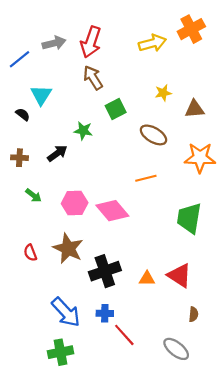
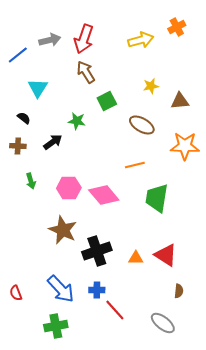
orange cross: (191, 29) -> (177, 27), size x0.7
black semicircle: (23, 114) -> (24, 118), moved
green arrow: (34, 195) -> (31, 181), turned 35
green trapezoid: (189, 218) -> (157, 198), moved
red semicircle: (30, 253) -> (16, 293), moved

